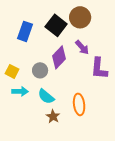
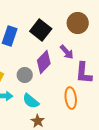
brown circle: (80, 17) -> (78, 23), moved
orange ellipse: (79, 104) -> (71, 98), moved

